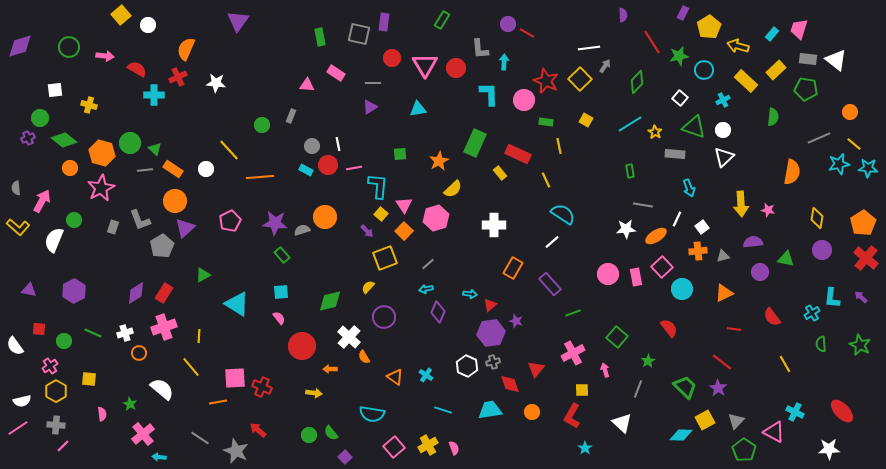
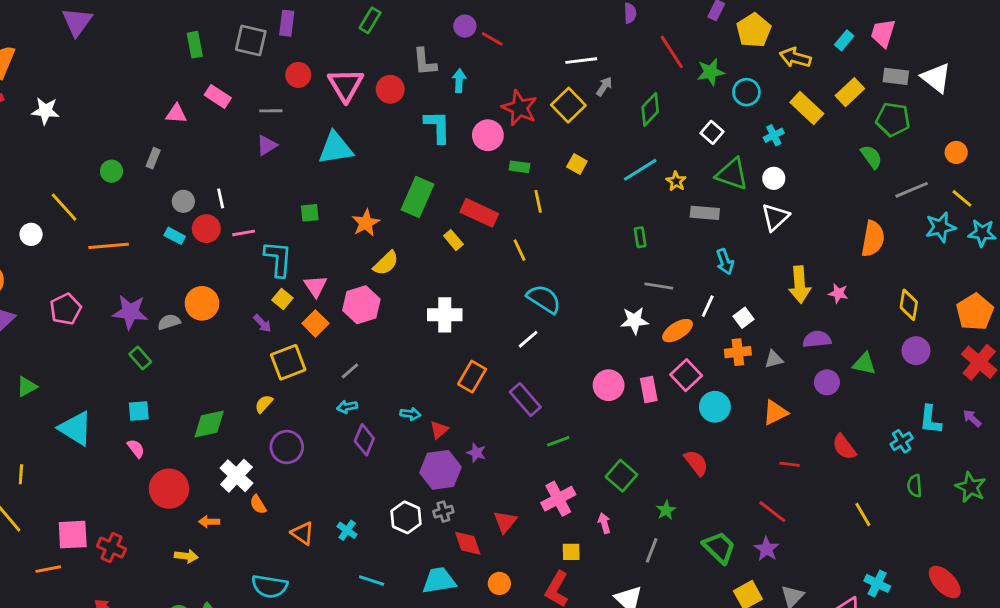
cyan triangle: (418, 109) -> (336, 148), size x1.5
green semicircle: (773, 117) -> (871, 157), moved, turned -42

